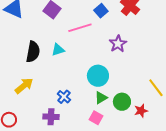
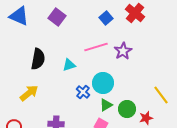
pink line: (80, 28) -> (96, 47), moved
cyan triangle: (58, 50) -> (69, 65), moved
blue cross: (64, 97) -> (83, 92), moved

